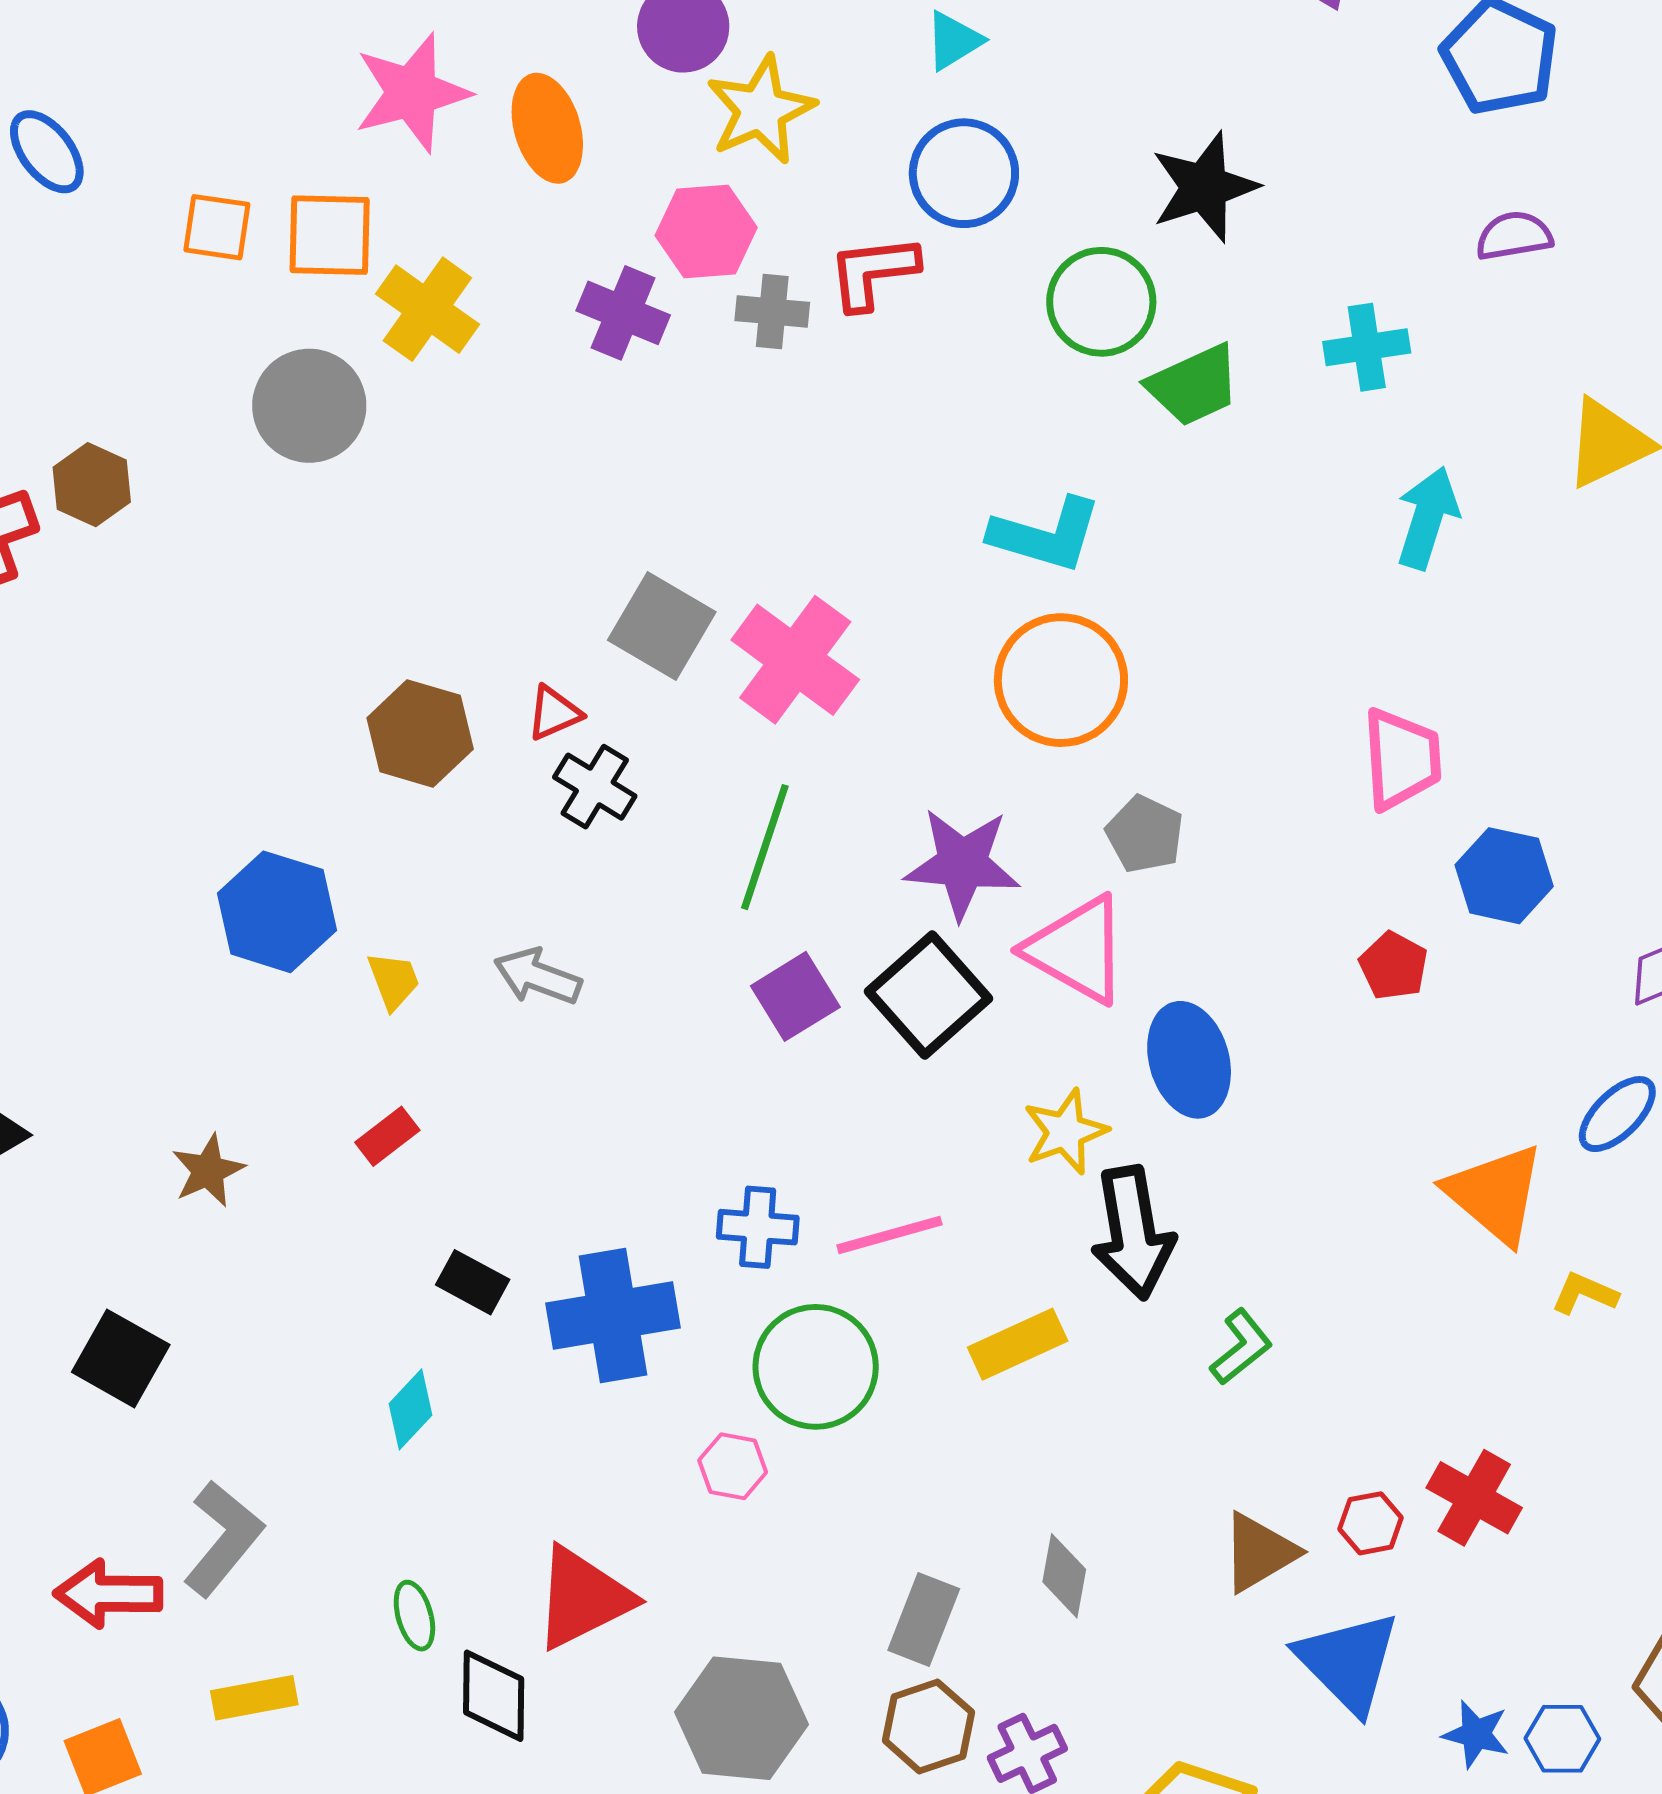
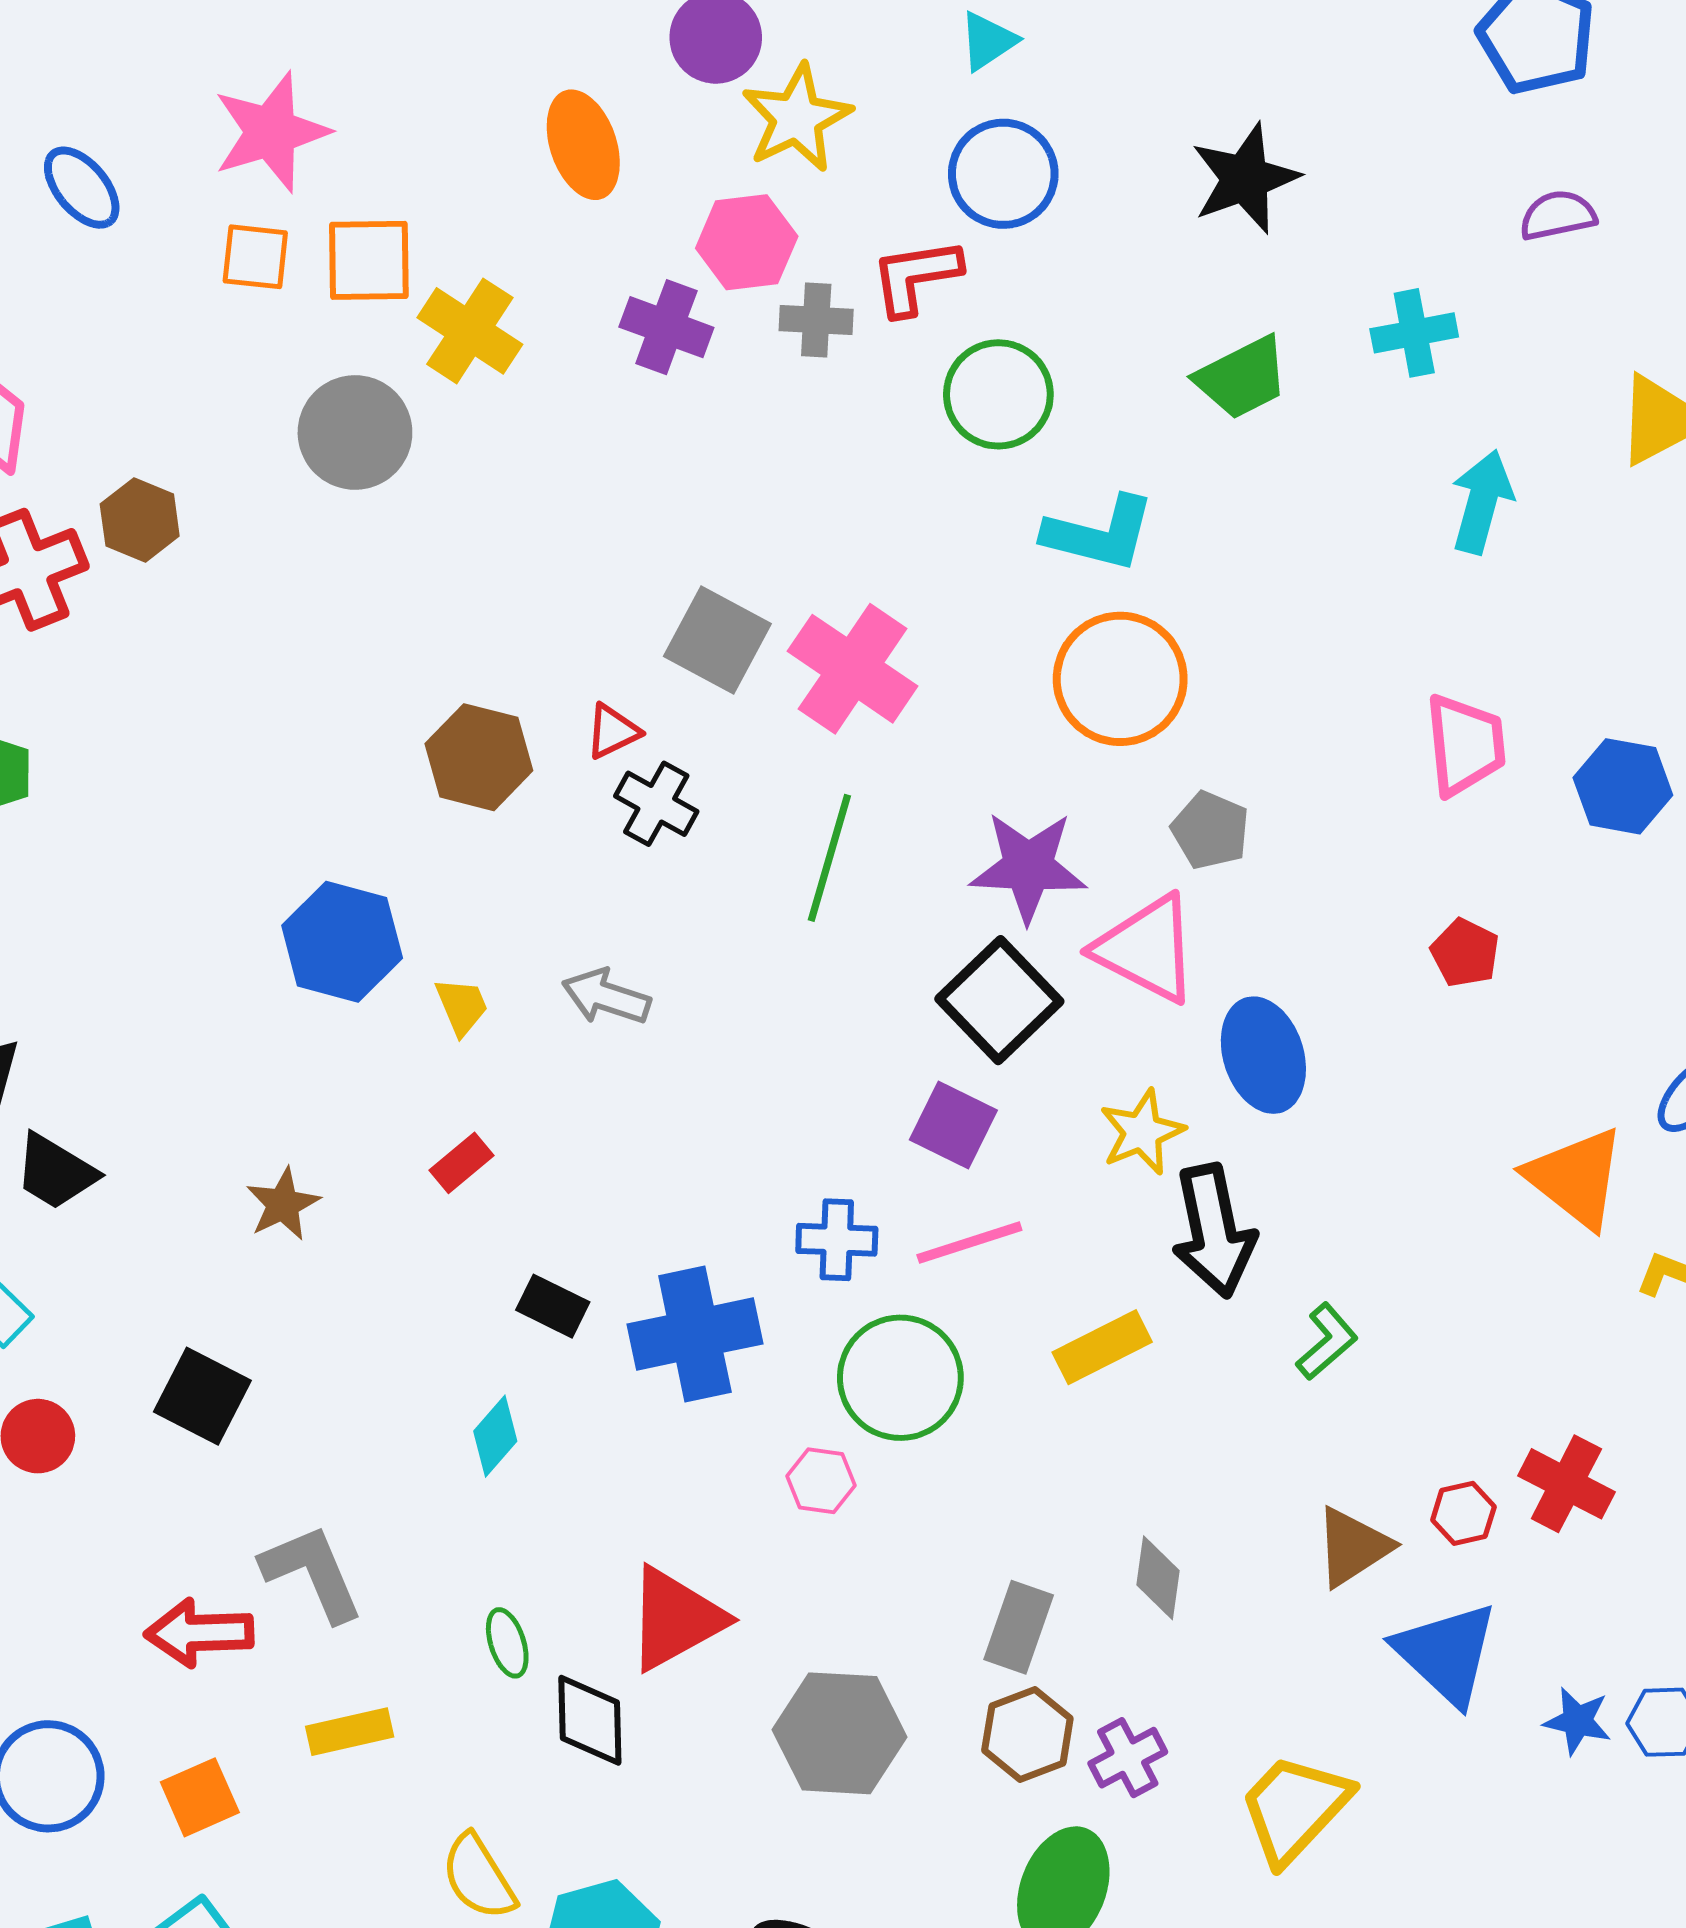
pink star: (412, 93) -> (271, 132), moved
green circle: (1101, 302) -> (998, 394), moved
blue hexagon: (1504, 876) -> (1623, 786), moved
purple square: (795, 996) -> (953, 1125), moved, turned -30
gray L-shape: (223, 1538) -> (312, 1573), turned -60

